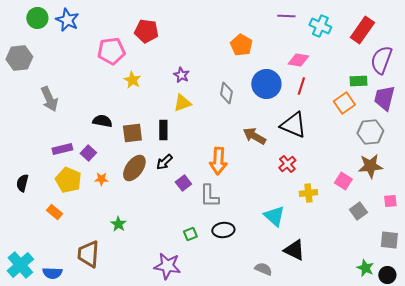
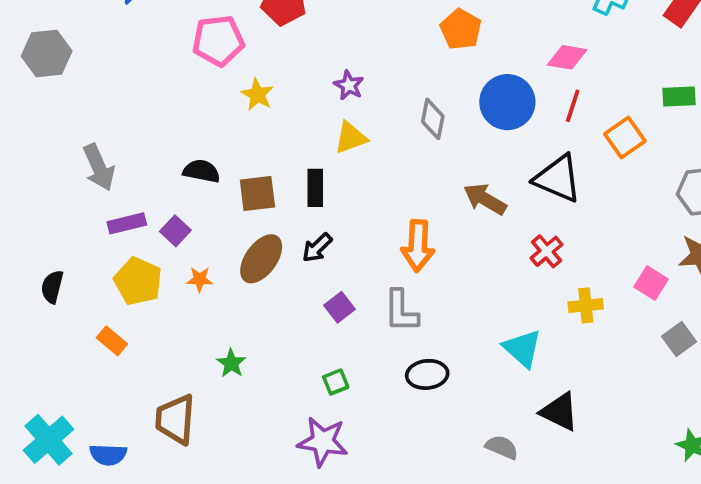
gray arrow: (49, 99) -> (99, 167), moved
orange square: (344, 103) -> (625, 138), moved
purple square: (183, 183) -> (339, 307), moved
green square: (190, 234) -> (336, 382), moved

